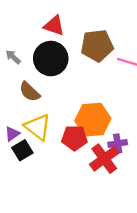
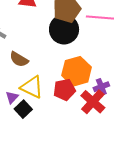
black circle: (51, 59) -> (64, 29), moved

